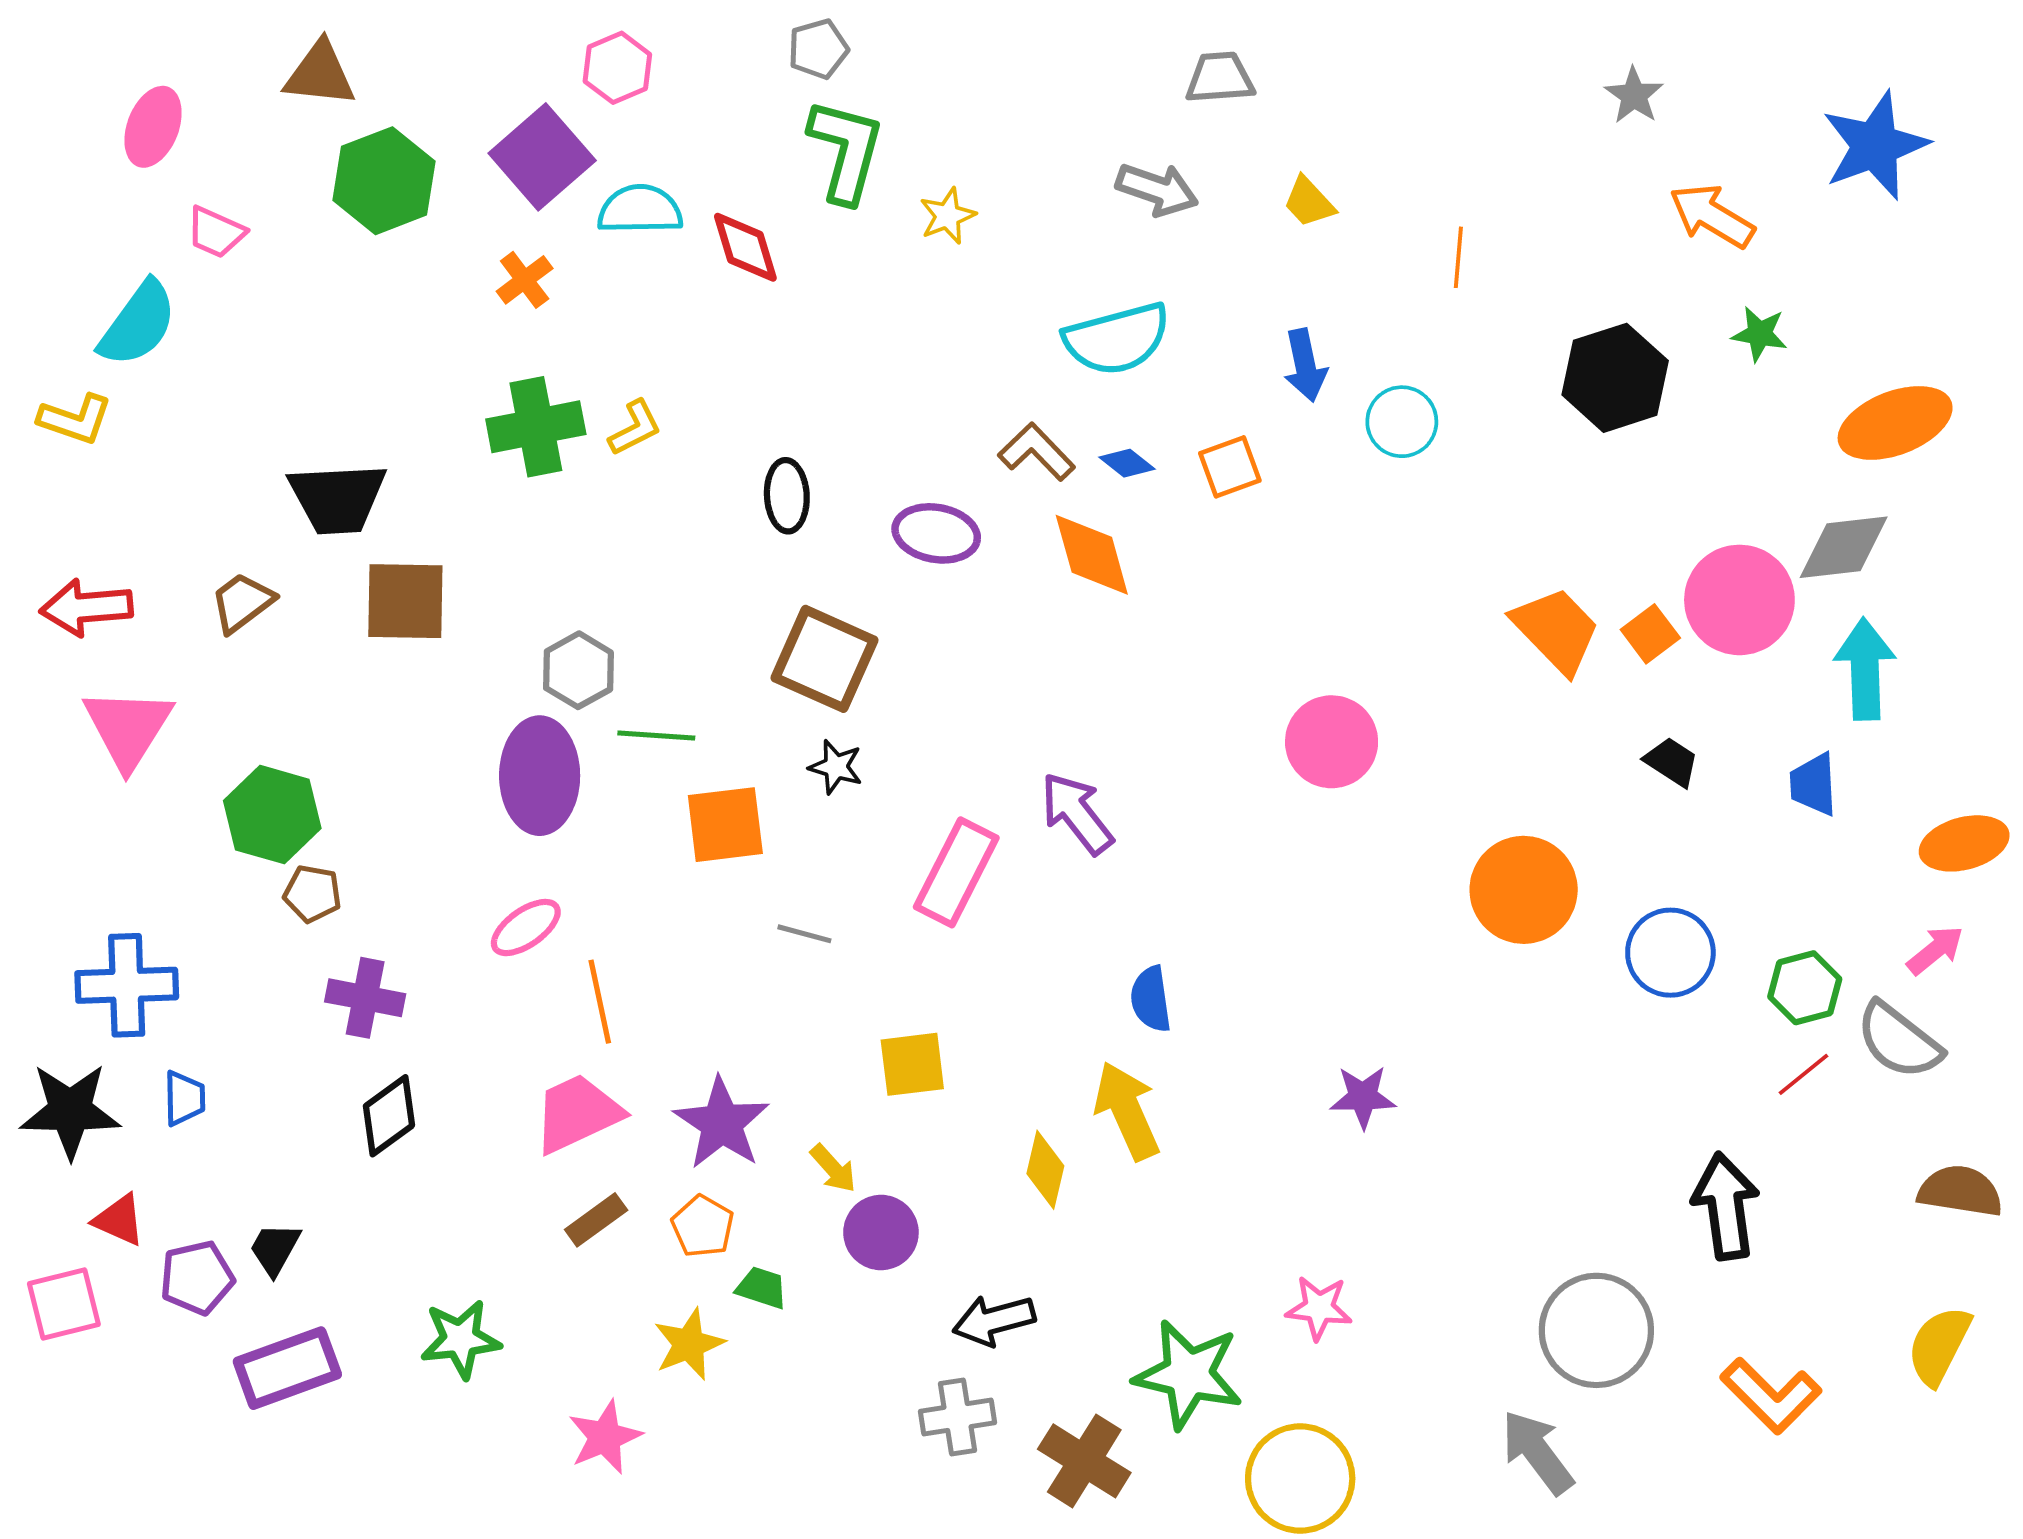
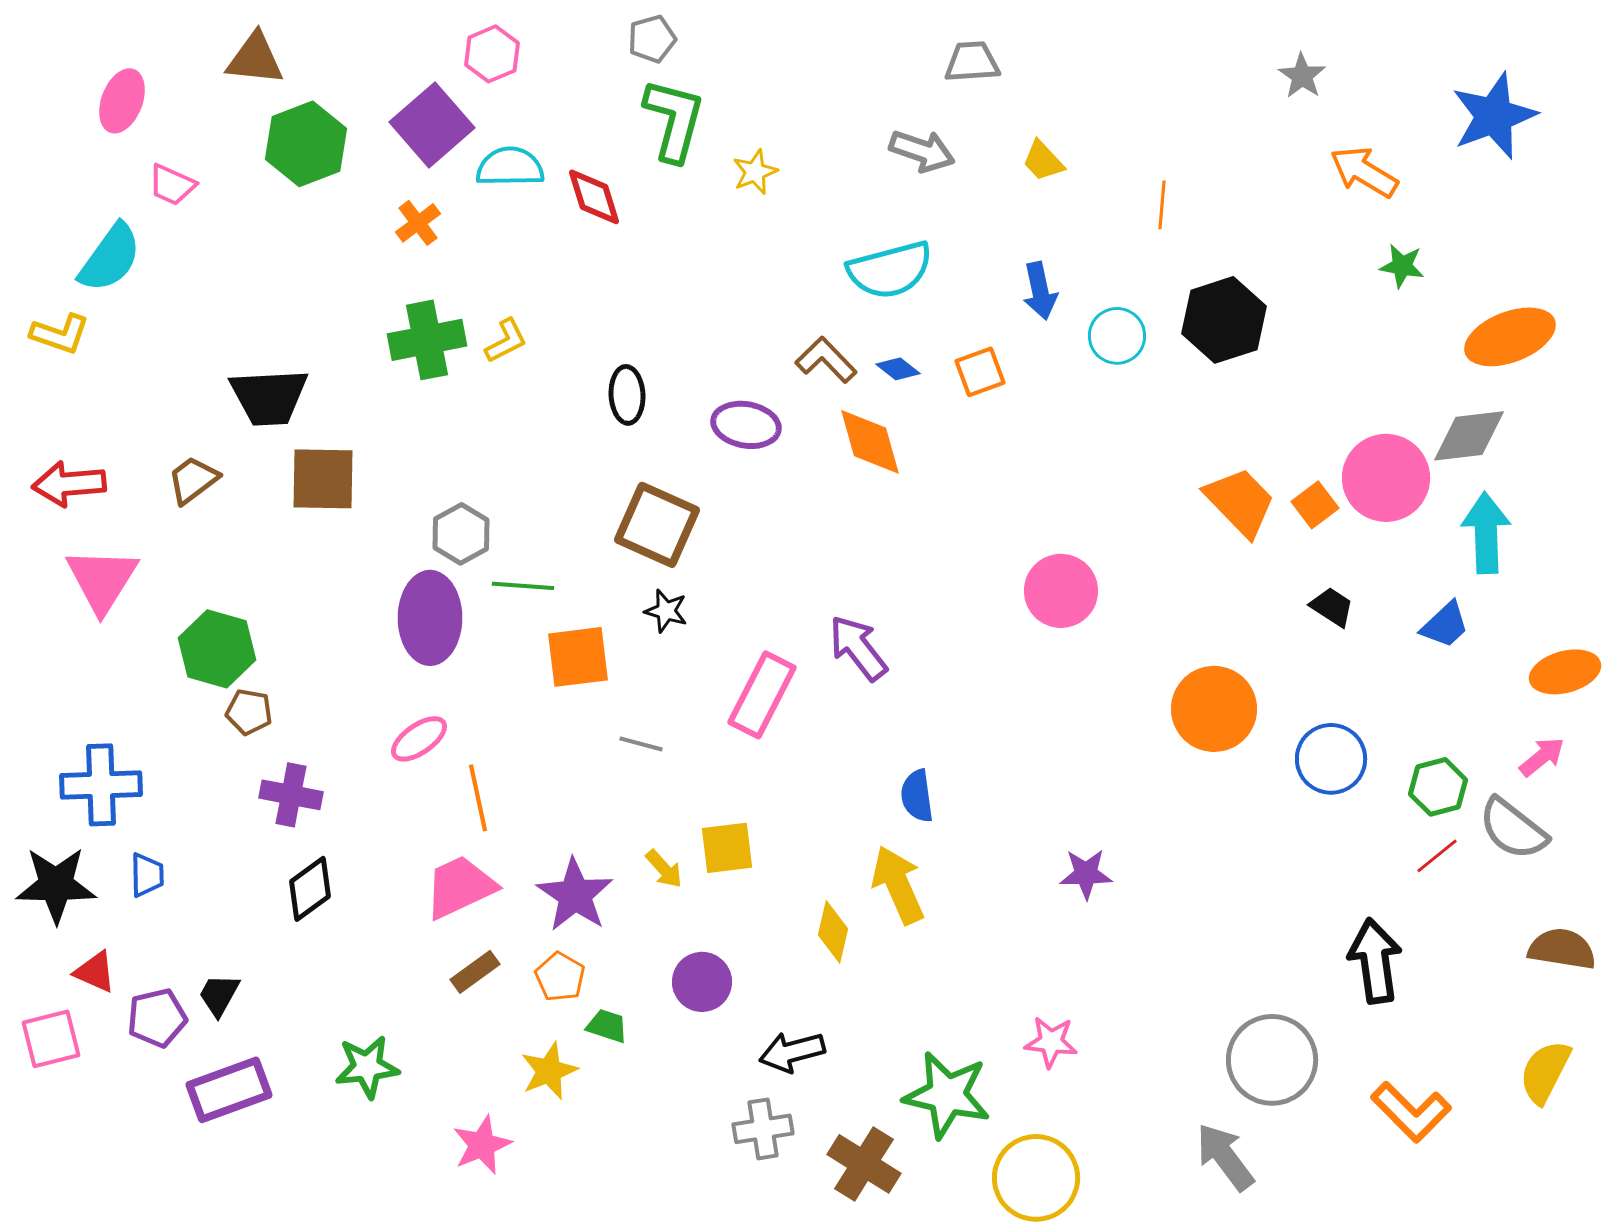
black hexagon: (1615, 378) -> (1224, 320), moved
blue trapezoid: (1814, 784) -> (1445, 625), turned -130
yellow arrow: (833, 1168) -> (664, 869), moved

